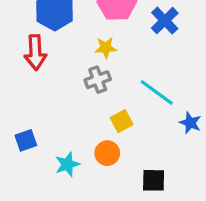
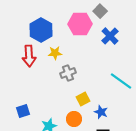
yellow star: (106, 48) -> (55, 53), moved
cyan line: (157, 92) -> (121, 81), moved
blue star: (190, 123) -> (101, 112), moved

